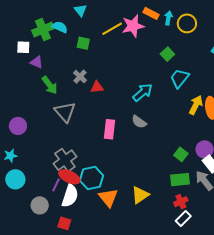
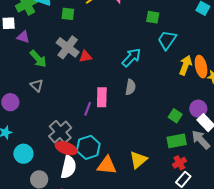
green square: (167, 54) -> (153, 17), turned -32
gray cross: (80, 77) -> (68, 47), size x1.6
gray triangle: (65, 112) -> (37, 85), moved, size x0.6
gray semicircle: (139, 122) -> (131, 87), turned -112
cyan circle: (15, 179) -> (23, 154), moved
purple line: (56, 185) -> (88, 109), moved
orange triangle: (108, 198) -> (107, 165), turned -40

